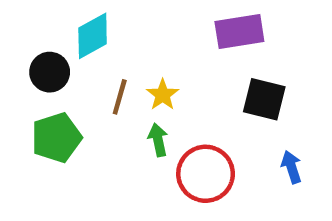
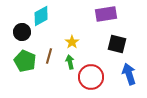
brown line: (120, 97) -> (49, 56), moved
green pentagon: (56, 138) -> (25, 61), turned -30
blue arrow: (291, 167) -> (129, 74), size x1.5

